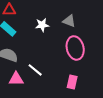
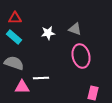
white line: (35, 70) -> (41, 78), turned -42
pink rectangle: (72, 82) -> (93, 93), moved

